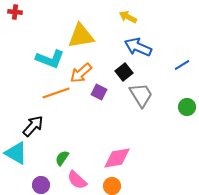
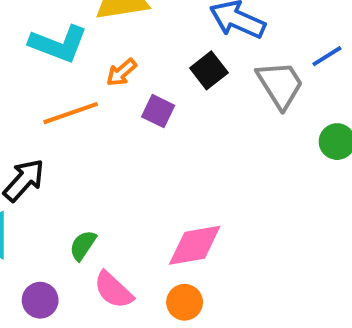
orange arrow: (81, 73) -> (121, 72), size x0.7
gray trapezoid: (141, 95) -> (280, 85), moved

